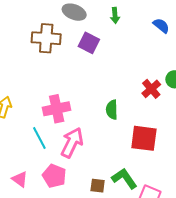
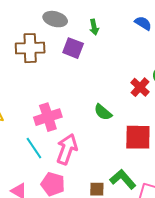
green arrow: (115, 16) -> (94, 27), moved
green semicircle: (112, 110) -> (103, 112), turned -42

